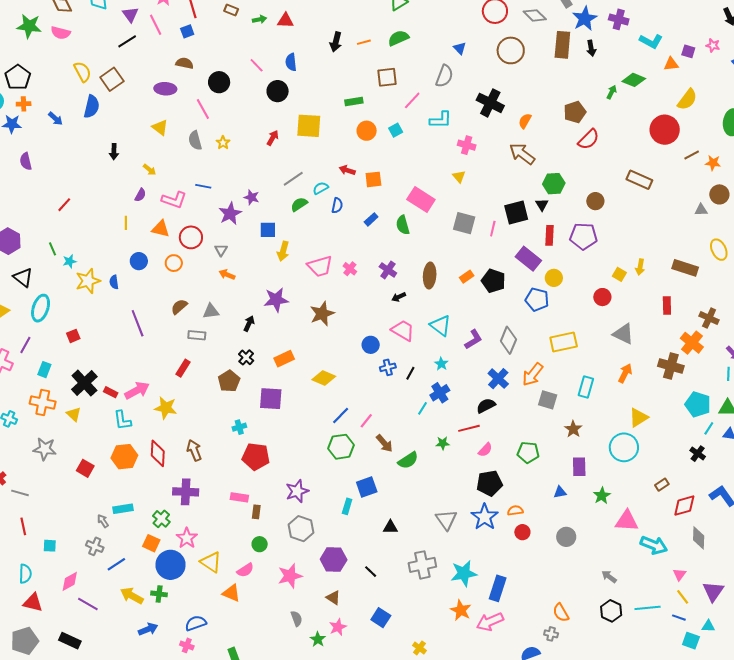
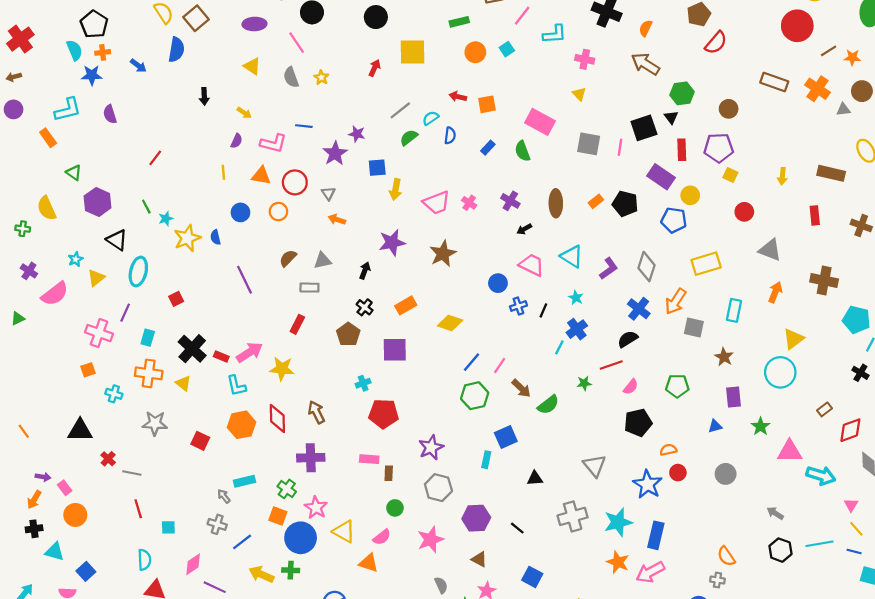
yellow square: (619, 274) -> (730, 175), moved
orange cross: (692, 343) -> (818, 89), moved
blue star: (485, 517) -> (648, 484), moved

